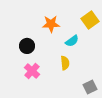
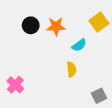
black circle: (27, 46) -> (31, 25), moved
pink cross: (32, 71) -> (15, 85), moved

